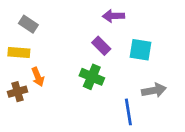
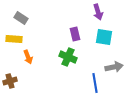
purple arrow: (113, 16) -> (98, 12), moved, turned -105
purple rectangle: (101, 46) -> (75, 34), turned 32
brown cross: (18, 92) -> (10, 81), moved

